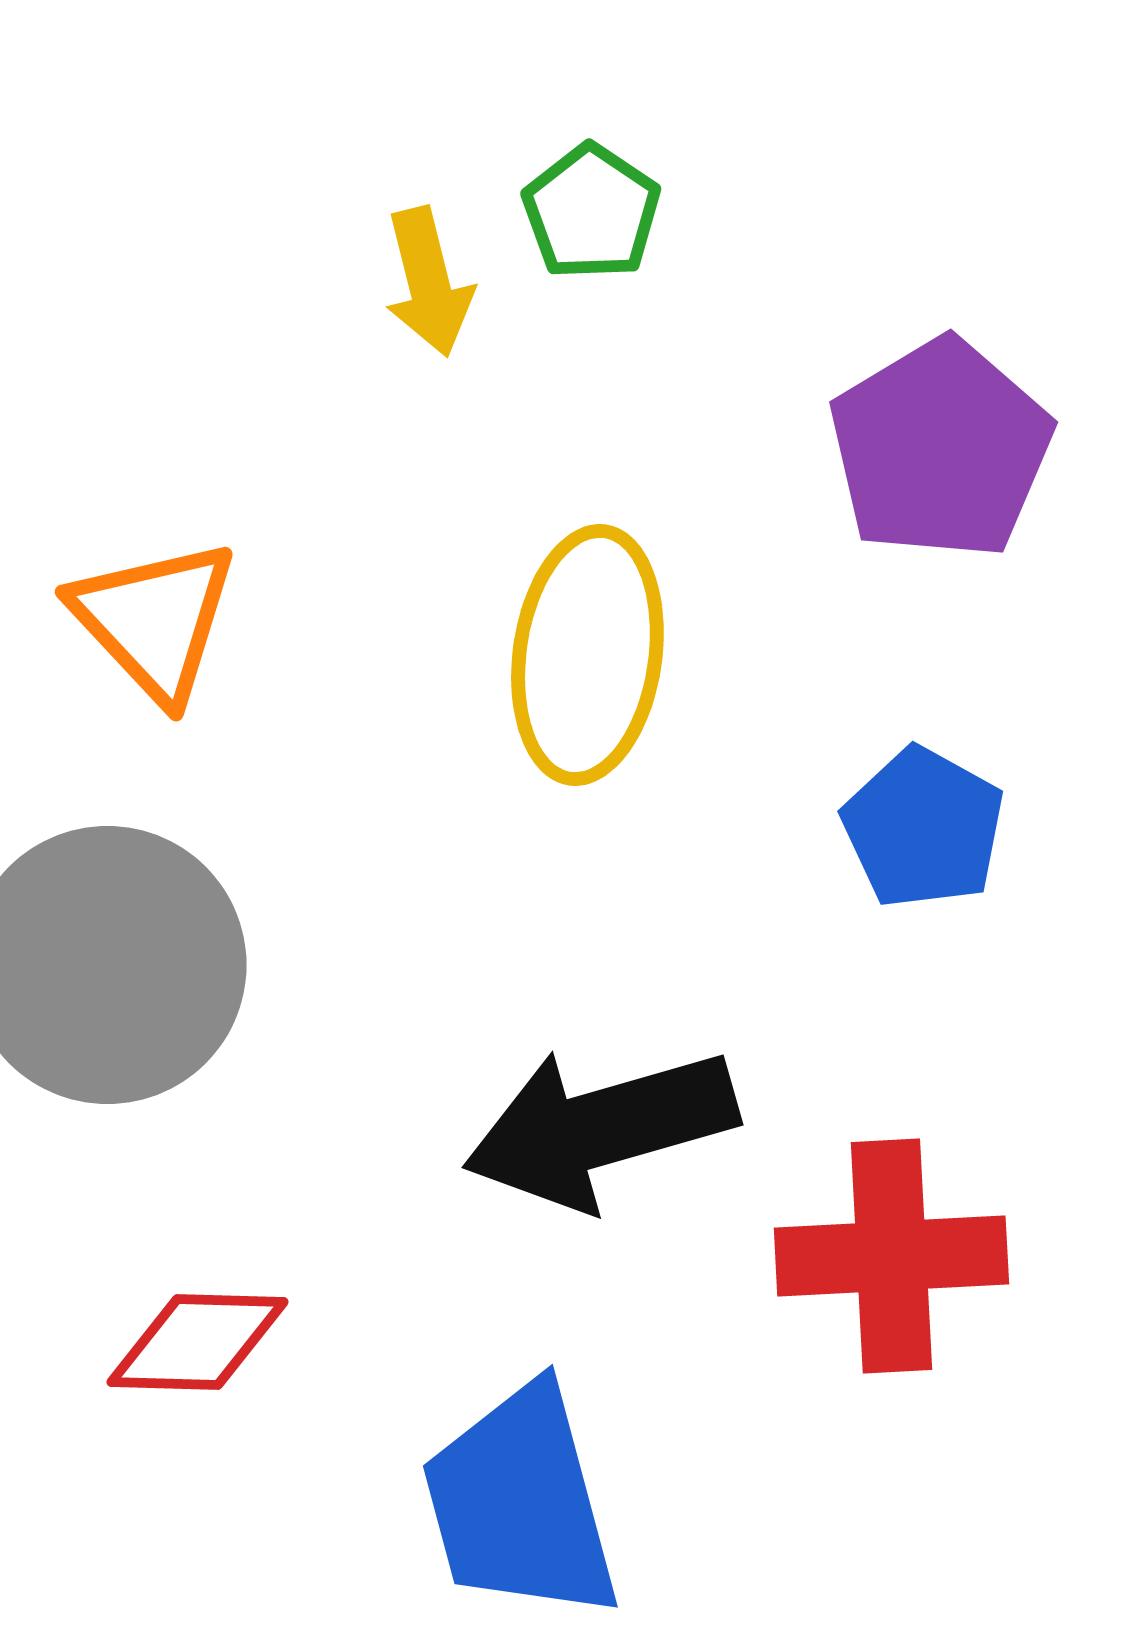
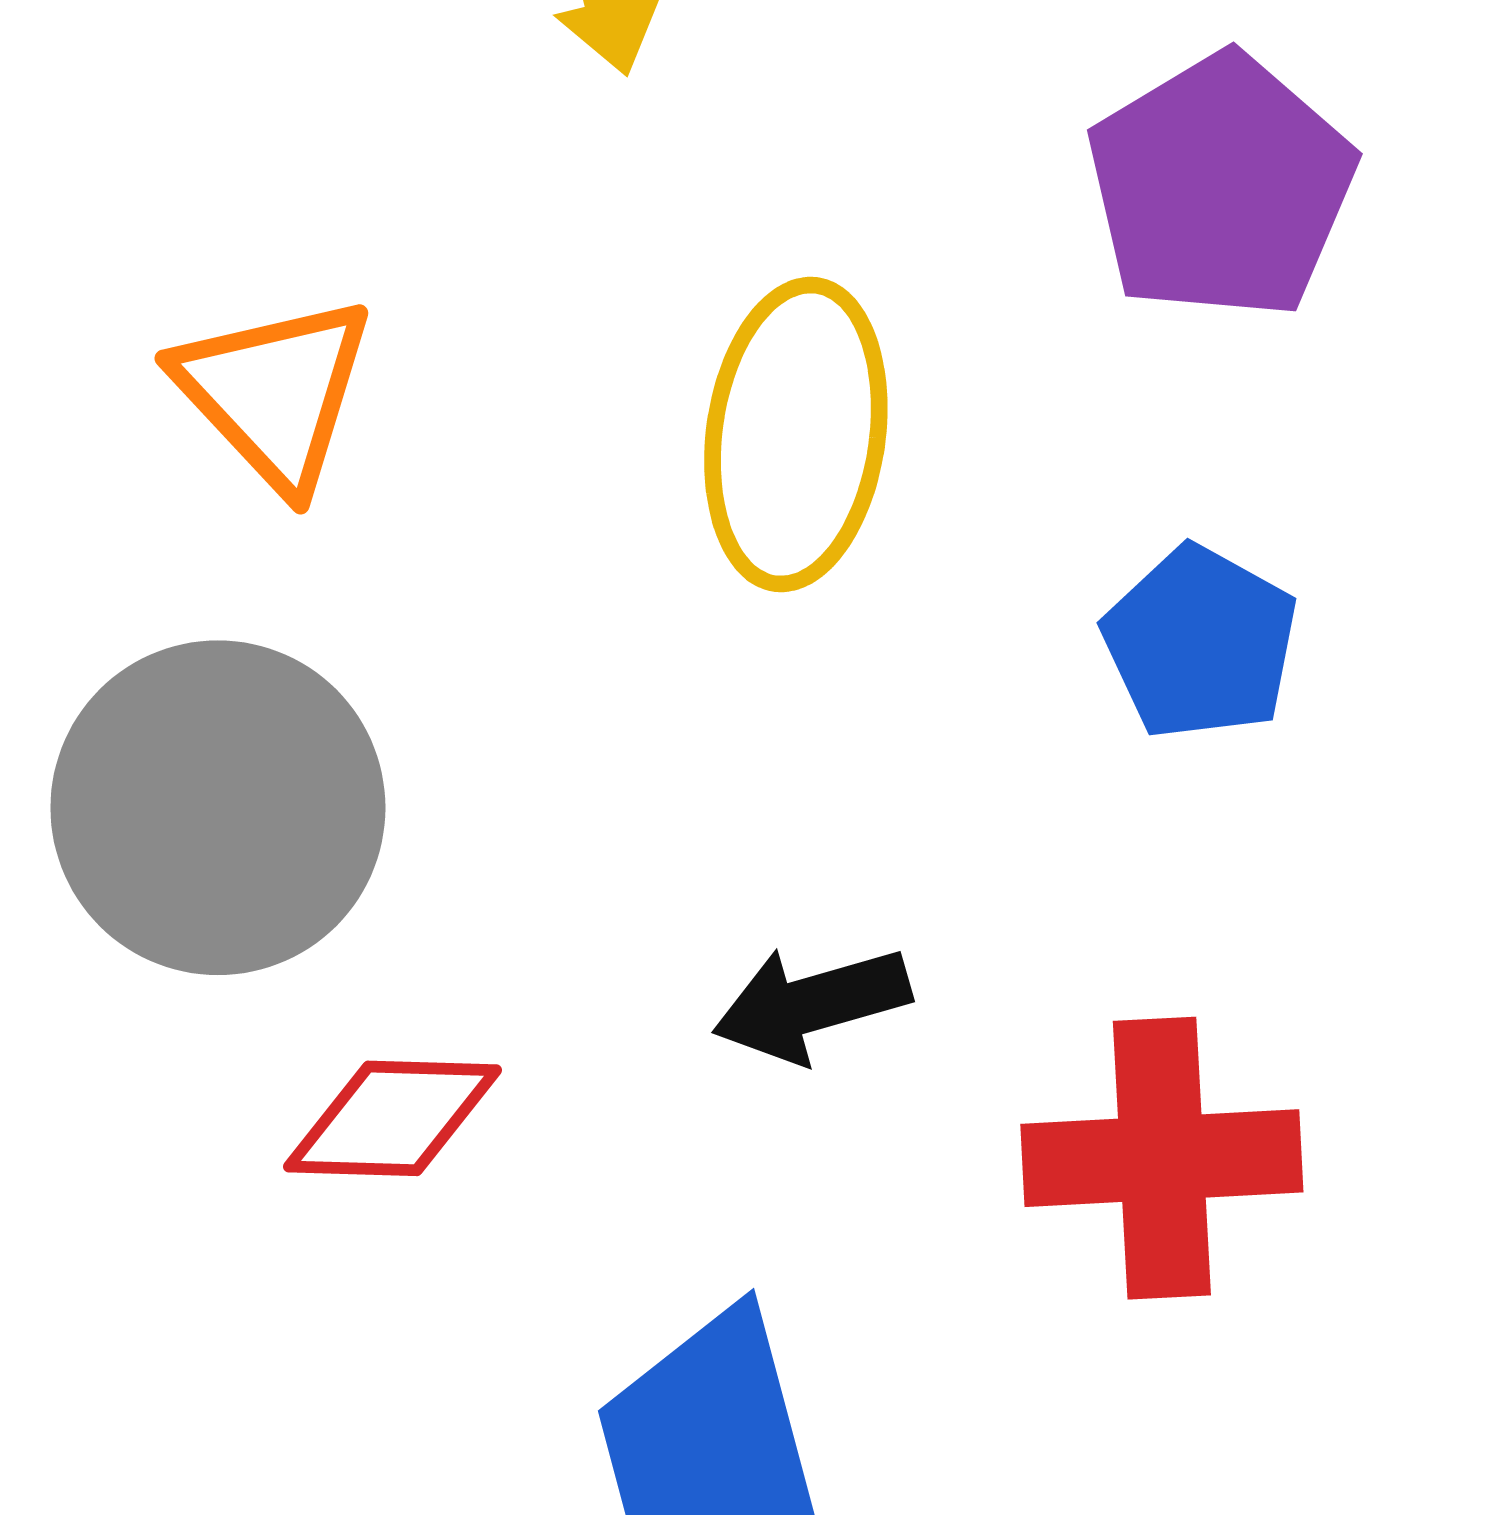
black arrow: (600, 1128) -> (811, 1004), size x0.6
red diamond: (197, 1342) -> (393, 1118), moved

